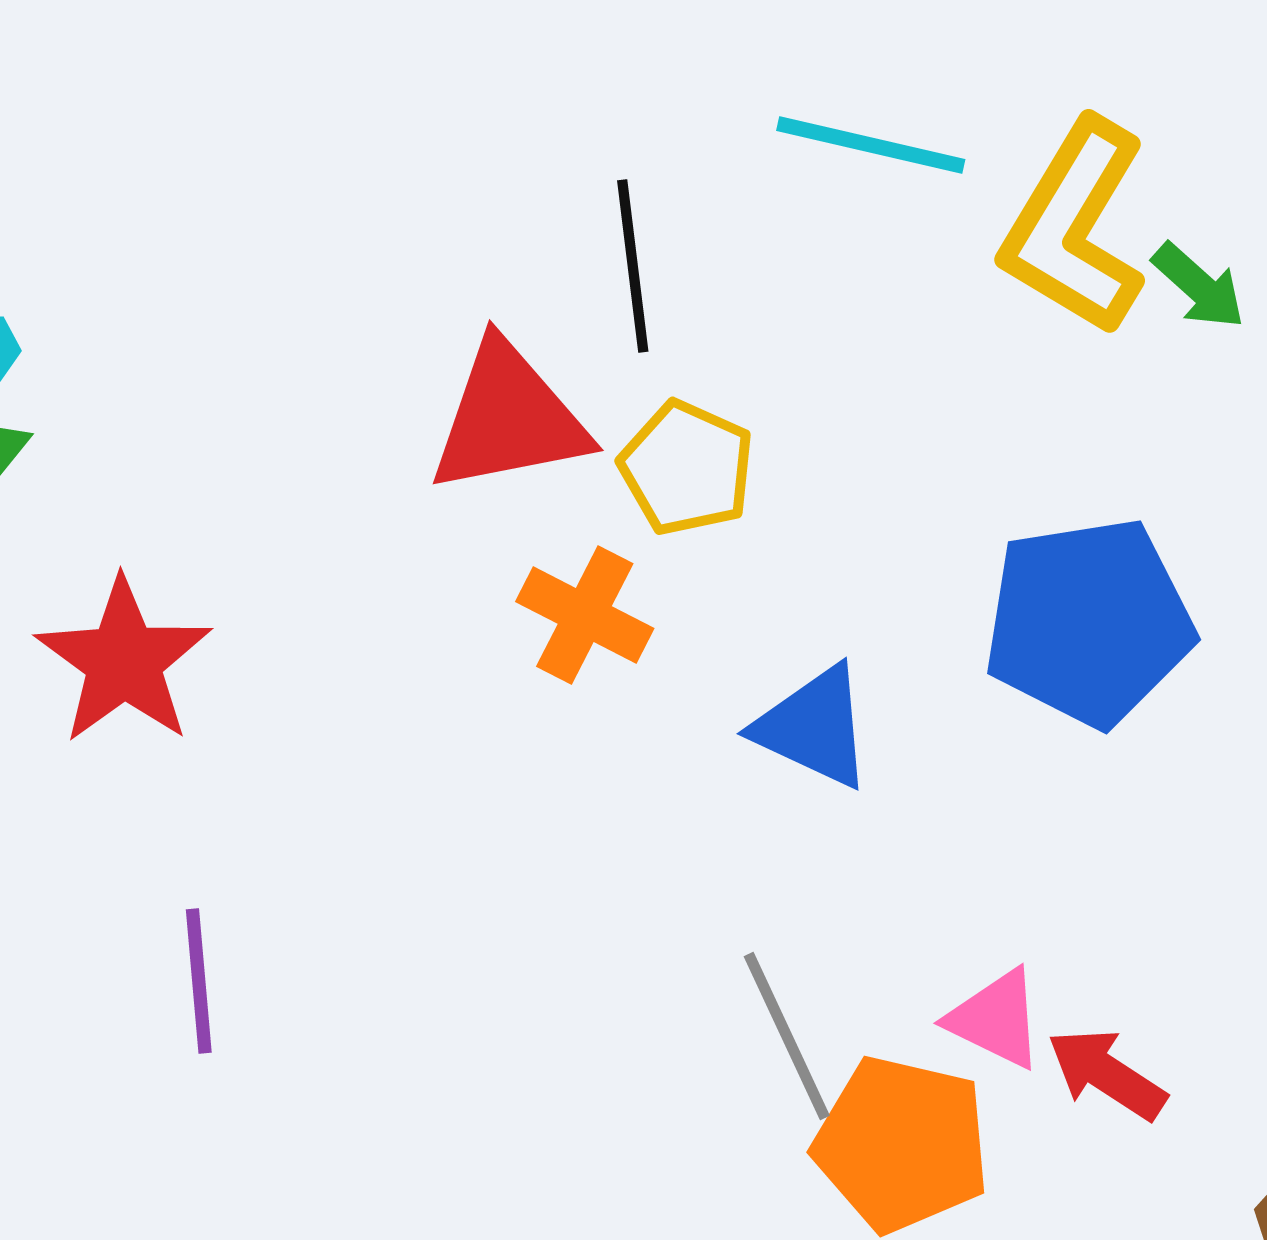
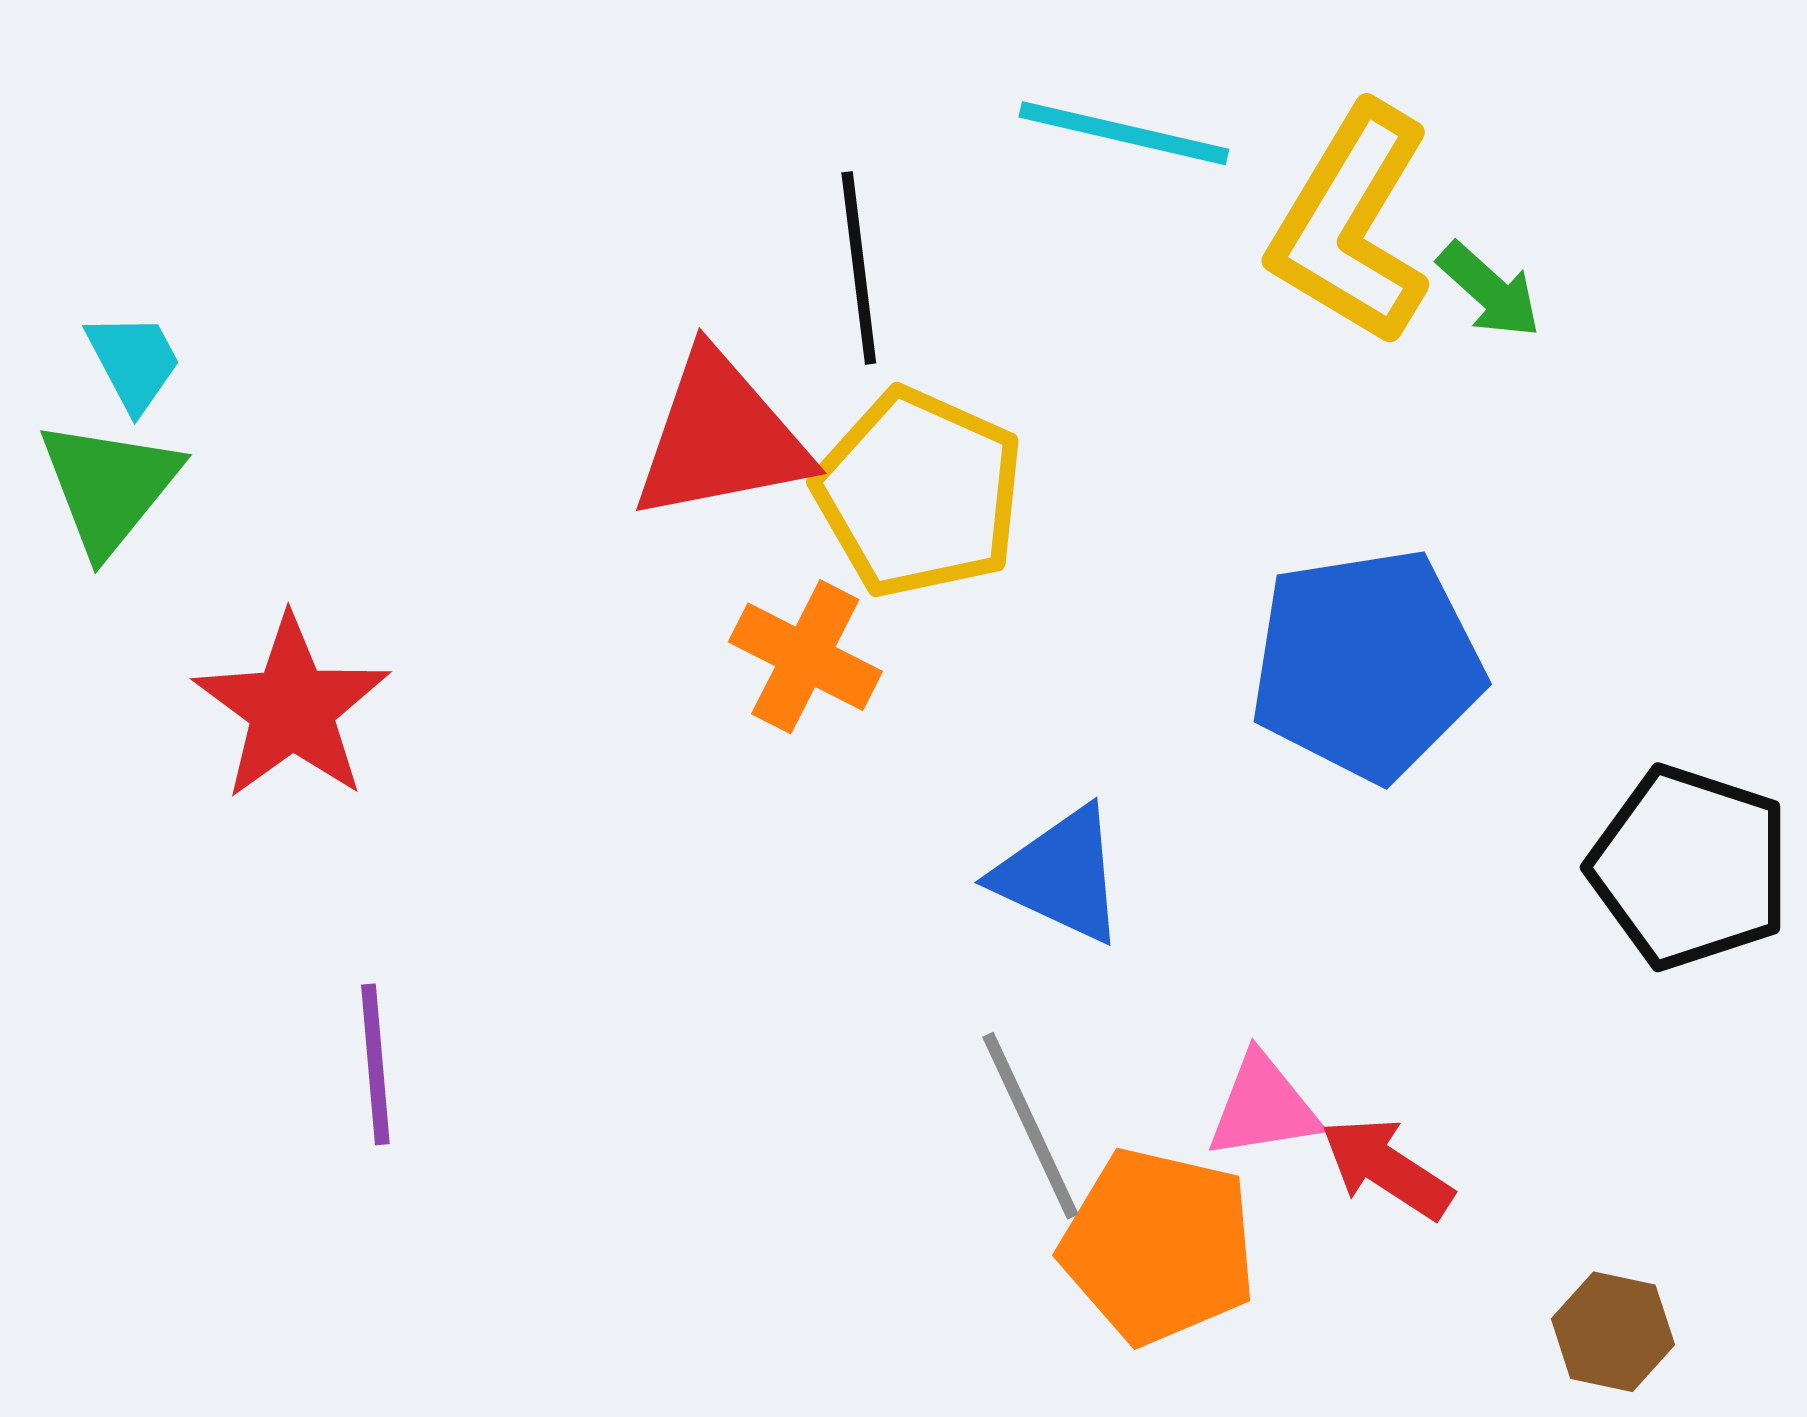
yellow pentagon: (687, 468) -> (919, 493), size x1.4
blue triangle: (814, 727) -> (1060, 875), moved
pink triangle: (996, 1019) -> (1263, 1107), turned -35

